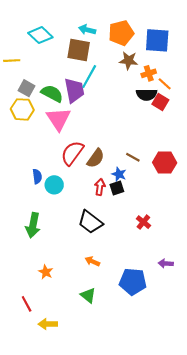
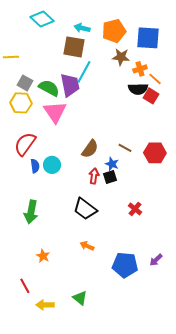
cyan diamond: (40, 35) -> (42, 19), moved
red semicircle: (72, 153) -> (25, 144), moved
cyan circle: (54, 185) -> (52, 165), moved
purple arrow: (166, 263) -> (156, 260), moved, turned -48
green triangle: (88, 295) -> (80, 298), moved

